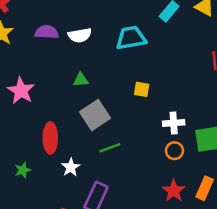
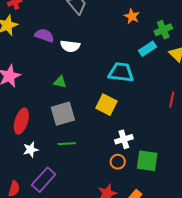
cyan trapezoid: (131, 38) -> (121, 72), moved
yellow square: (142, 89) -> (106, 105), size x1.5
white cross: (174, 123) -> (124, 139), turned -30

